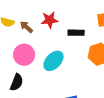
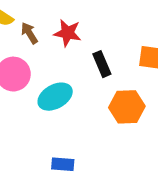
black rectangle: (76, 33) -> (102, 64), turned 49

